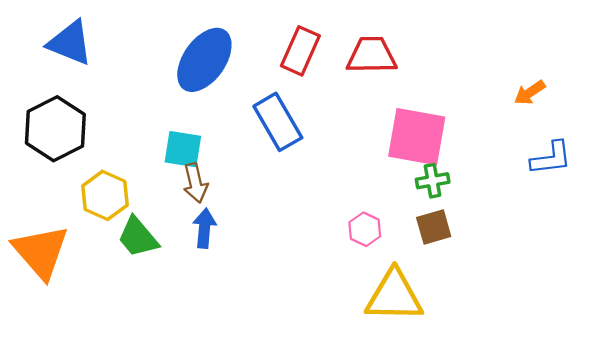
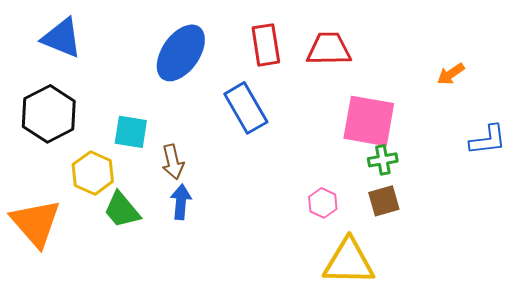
red rectangle: (300, 51) -> (266, 45), turned -33
orange arrow: (530, 93) -> (451, 74), moved
cyan square: (183, 149) -> (131, 132), moved

